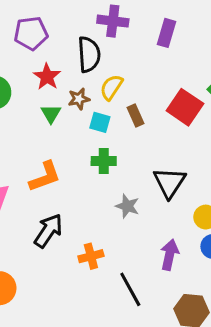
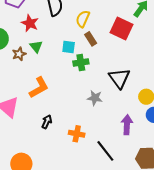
yellow semicircle: (111, 87) -> (83, 19), moved
brown star: (79, 99) -> (19, 54), moved
green cross: (104, 161) -> (81, 62), moved
black arrow: (48, 231) -> (47, 122), size x0.6
orange cross: (91, 256) -> (77, 134), turned 35

